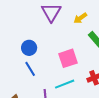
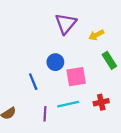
blue circle: (29, 48) -> (55, 62), moved

